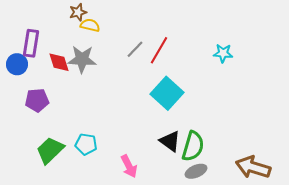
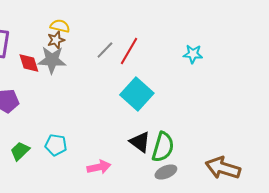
brown star: (78, 12) -> (56, 40), moved
green trapezoid: (50, 150) -> (20, 151), size x0.7
pink arrow: (129, 166) -> (99, 167), turned -75

